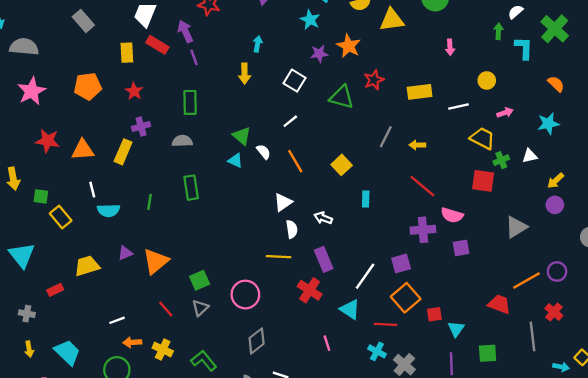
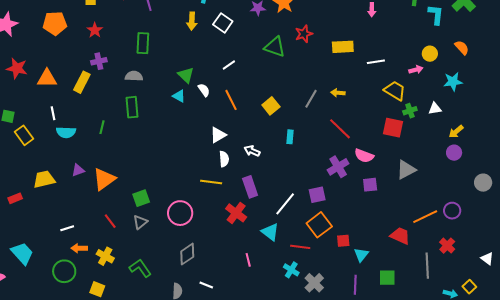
yellow circle: (487, 80) -> (430, 54), moved
white square: (295, 81) -> (223, 23), moved
gray line: (386, 137) -> (311, 99), moved
green rectangle: (191, 188) -> (132, 107), moved
gray triangle: (516, 227) -> (406, 170), moved
purple cross: (423, 230) -> (338, 167), turned -30

